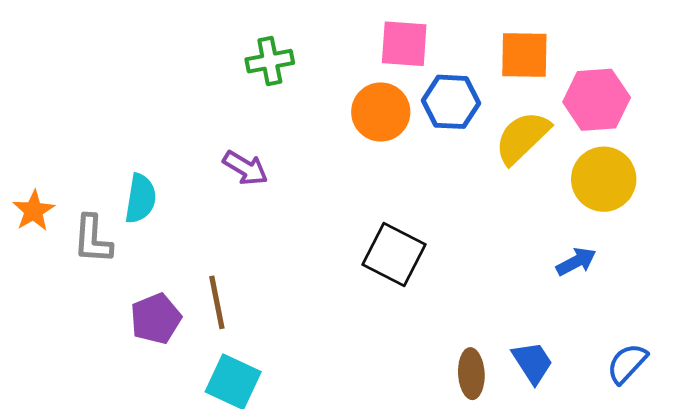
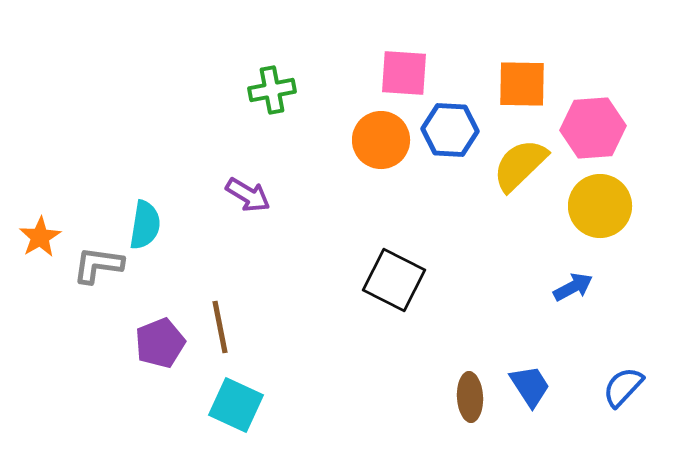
gray L-shape: (93, 239) -> (98, 265), turned 94

